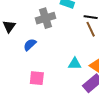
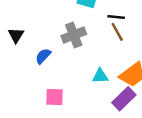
gray cross: (46, 18) -> (74, 35), moved

